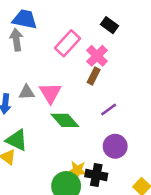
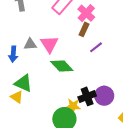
purple line: (109, 110) -> (96, 47), moved
purple circle: (115, 146) -> (104, 96), moved
black cross: (96, 175) -> (87, 96), moved, turned -30

